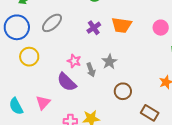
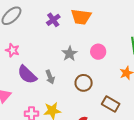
pink circle: (161, 28) -> (98, 52), moved
pink star: (74, 61) -> (12, 50), moved
gray arrow: (91, 70) -> (50, 77), moved

